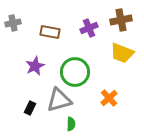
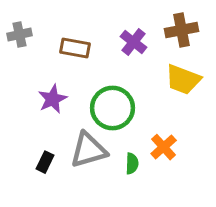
purple cross: (89, 28) -> (134, 42), turned -30
green semicircle: (71, 124) -> (132, 164), moved

